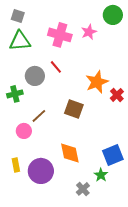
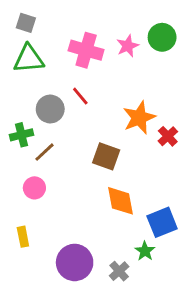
green circle: (113, 15) -> (162, 37), moved
brown line: (39, 116) -> (44, 152), moved
orange diamond: (70, 153) -> (120, 201), moved
purple circle: (41, 171) -> (75, 262), moved

